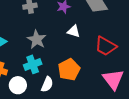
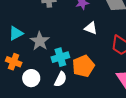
gray star: (37, 40) -> (40, 41), moved
cyan cross: (33, 64) -> (60, 57), moved

